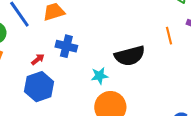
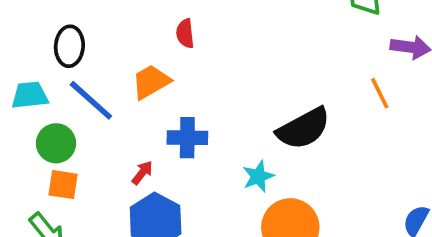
orange line: (169, 36) -> (380, 93), moved

